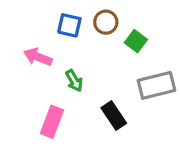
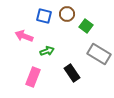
green arrow: (74, 81) -> (47, 51), turned -80
gray rectangle: (156, 85) -> (99, 54), turned 45

